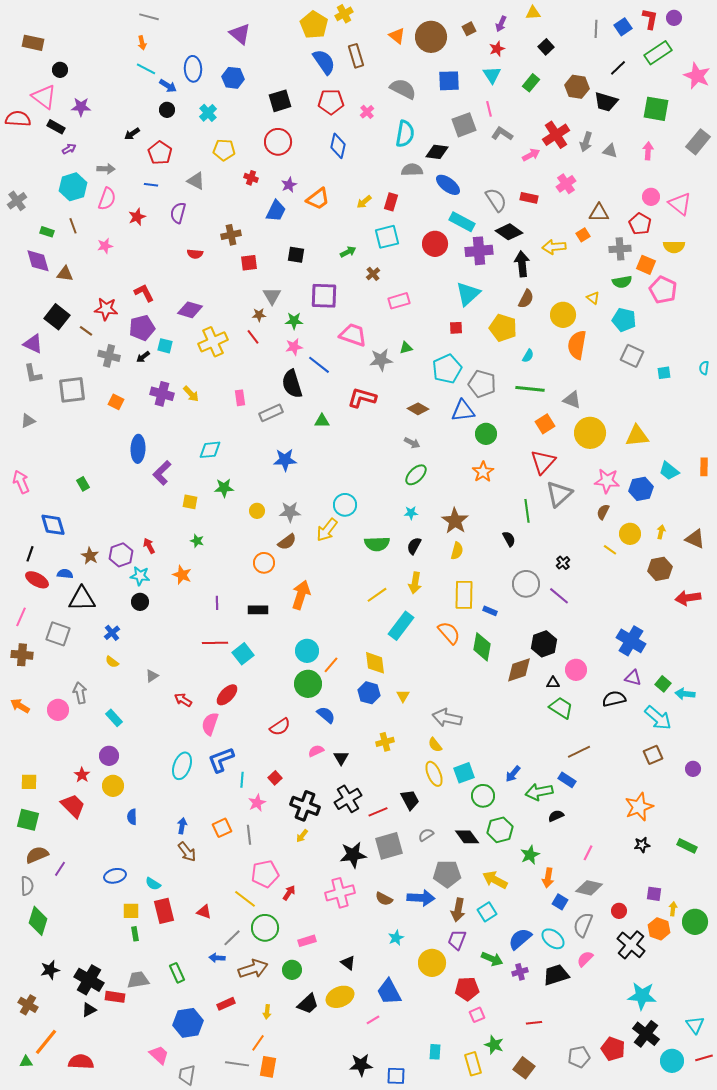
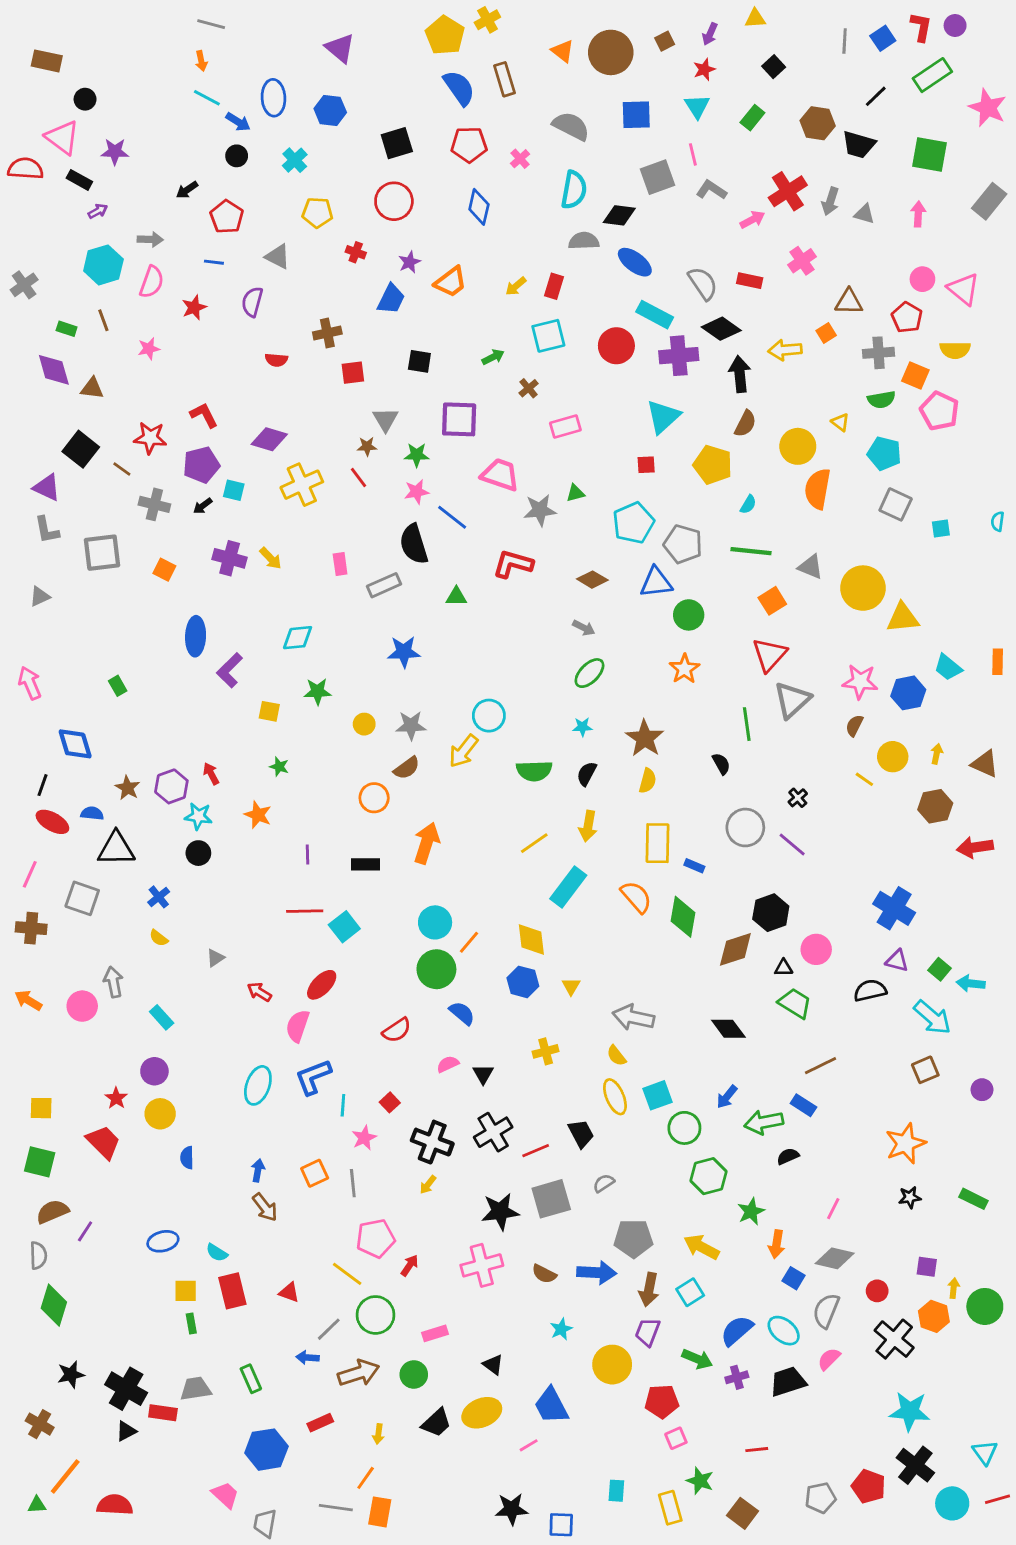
yellow circle: (590, 433) -> (863, 588), moved
black diamond: (467, 837) -> (728, 1029), moved

